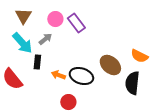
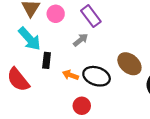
pink circle: (55, 19) -> (56, 14), moved
gray arrow: (45, 39) -> (81, 40), moved

